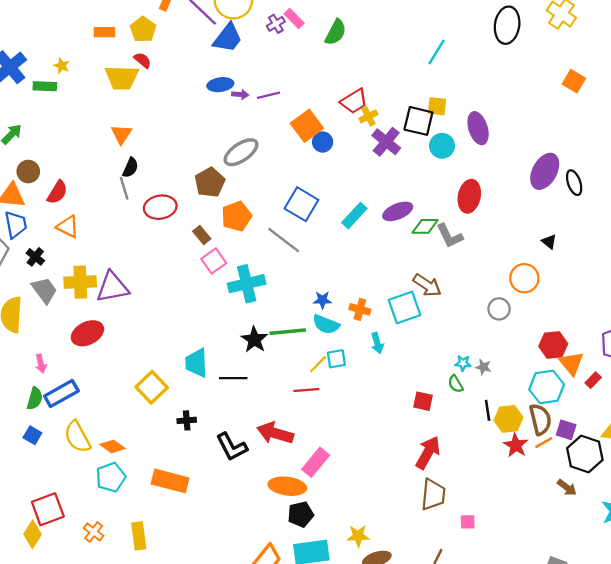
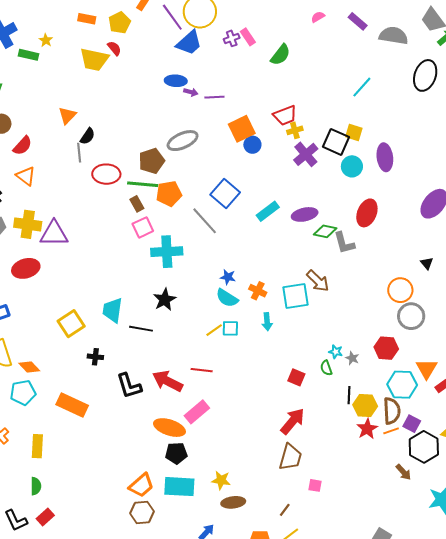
orange triangle: (121, 134) -> (67, 115), moved
gray circle: (499, 309) -> (411, 316), moved, size x1.4
green line: (288, 332) -> (143, 184), moved
red hexagon: (553, 345) -> (386, 348), moved
red line: (306, 390) -> (202, 370), moved

